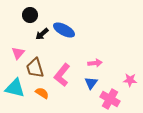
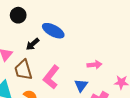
black arrow: (42, 34) -> (33, 44), moved
pink arrow: (95, 63) -> (94, 65), moved

